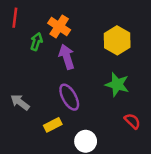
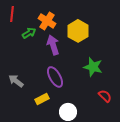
yellow hexagon: (117, 40) -> (78, 31), moved
green arrow: (36, 42) -> (29, 33), turned 40

